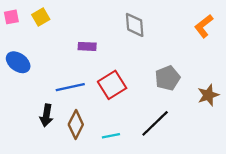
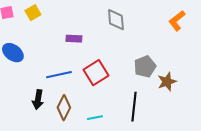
brown star: (208, 95) -> (167, 82), moved
black line: (155, 123) -> (134, 107), turned -40

